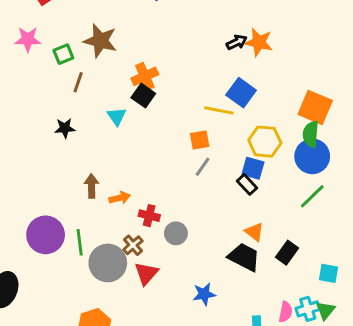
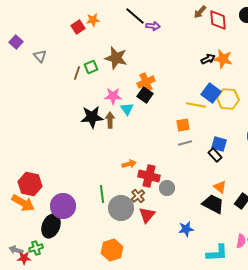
pink star: (28, 39) -> (113, 96), moved
brown line: (78, 82) -> (77, 73), moved
black star: (65, 128) -> (92, 117), size x1.6
yellow hexagon: (265, 142) -> (228, 99), moved
gray line: (203, 167) -> (185, 143), turned 40
brown arrow: (91, 186) -> (110, 120), moved
red cross: (149, 216) -> (149, 176), size x1.5
purple circle: (46, 235) -> (63, 206), moved

